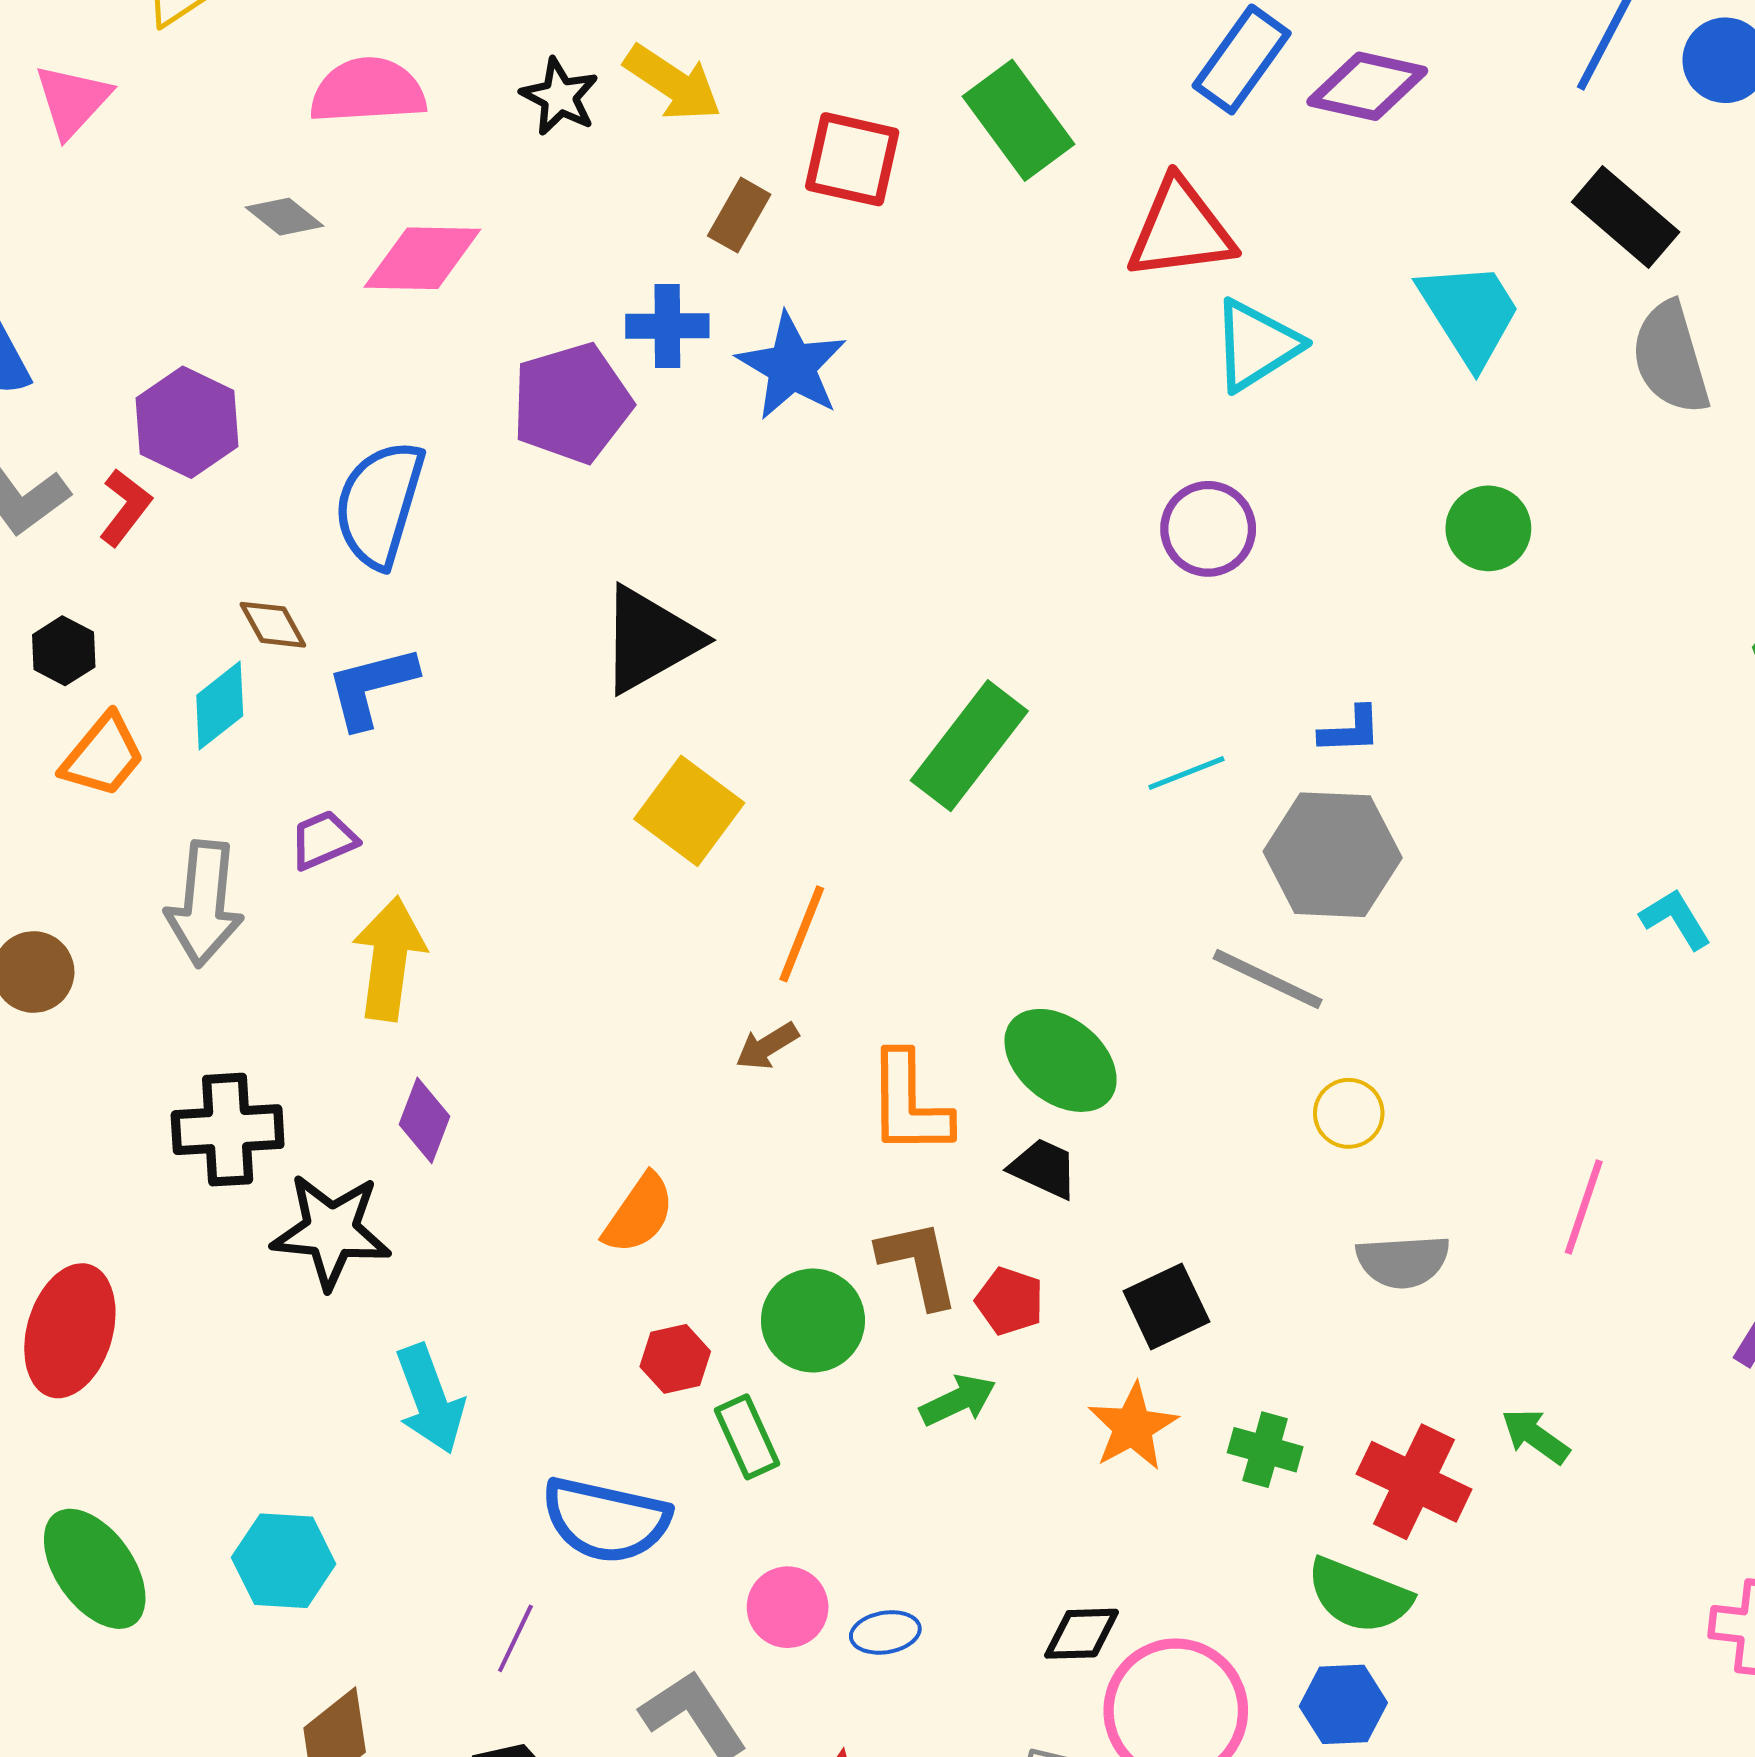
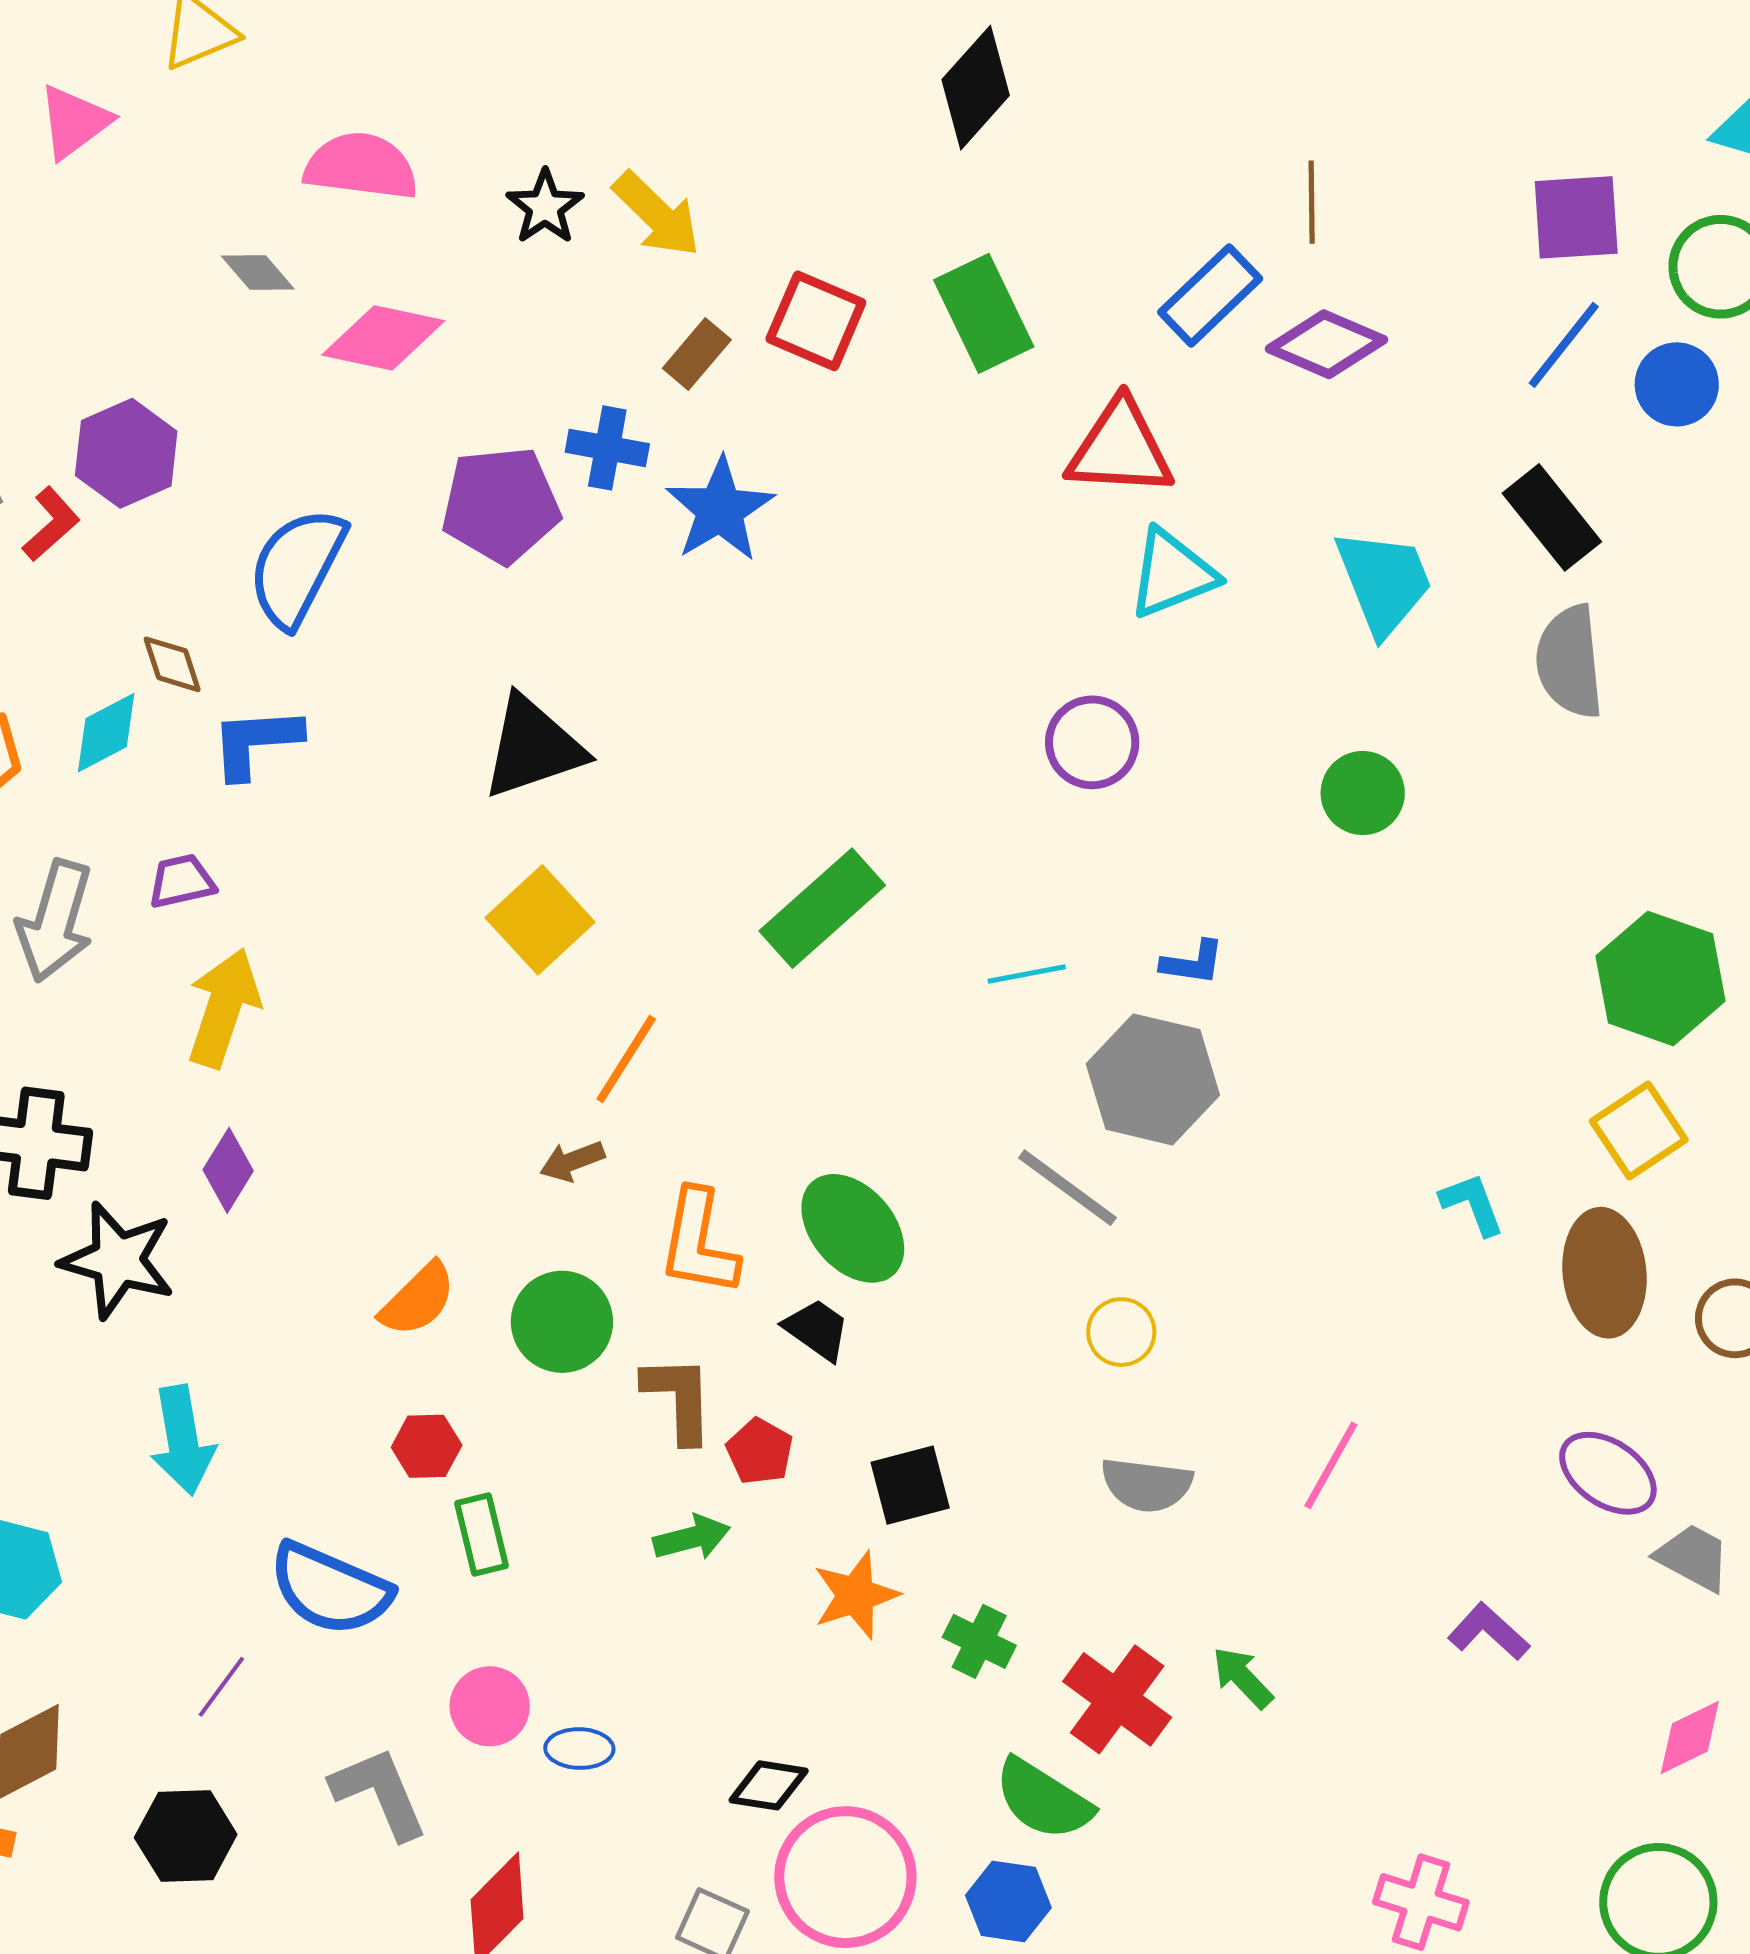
green circle: (813, 1320) -> (562, 1322), moved

